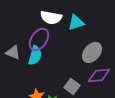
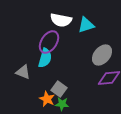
gray triangle: (13, 52) -> (23, 72), moved
gray square: (72, 86) -> (59, 89), moved

